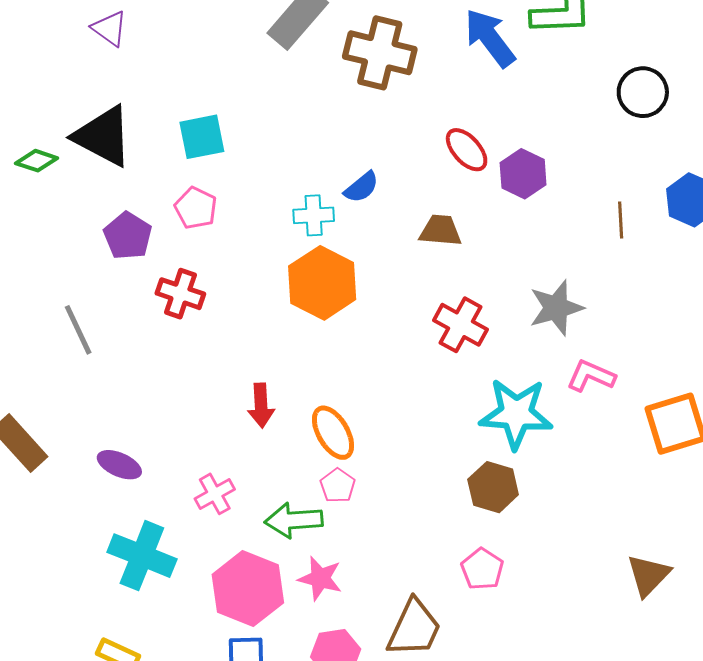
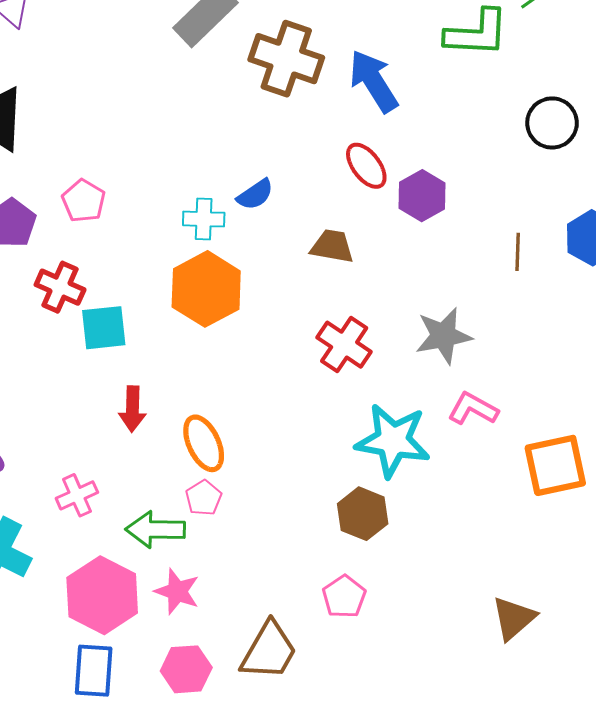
blue arrow: (490, 38) -> (374, 81), moved
cyan square: (202, 137) -> (104, 328), moved

